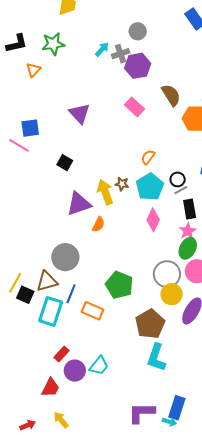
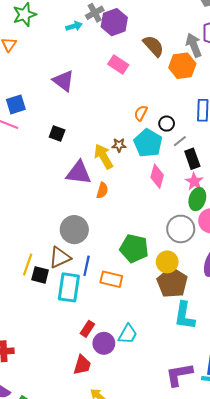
cyan arrow: (102, 49) -> (74, 26), moved, turned 42
black circle: (178, 179) -> (167, 124), moved
purple triangle: (79, 204) -> (79, 173), turned 36
yellow circle: (172, 294) -> (167, 262), moved

